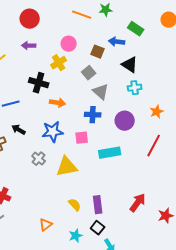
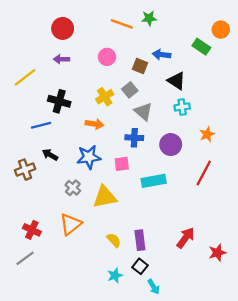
green rectangle: (136, 29) -> (201, 47), moved
yellow cross: (59, 63) -> (105, 97), moved
black cross: (39, 83) -> (59, 101), moved
orange triangle: (46, 225) -> (71, 224), moved, size x1.5

